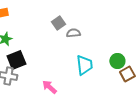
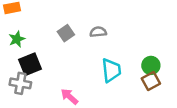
gray square: (58, 23) -> (66, 33), moved
brown square: (127, 74) -> (151, 81), moved

